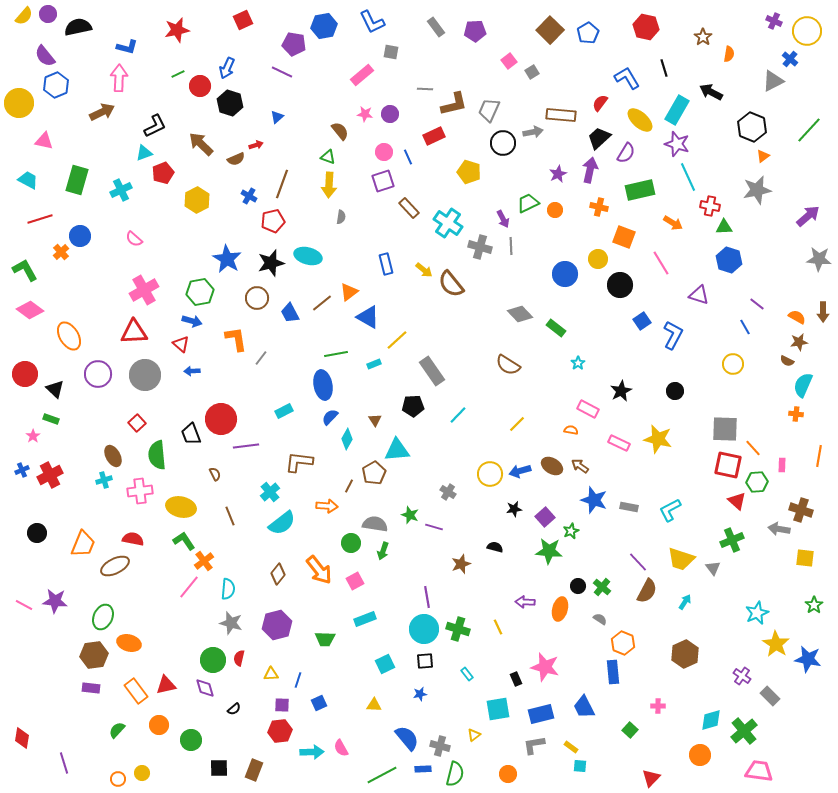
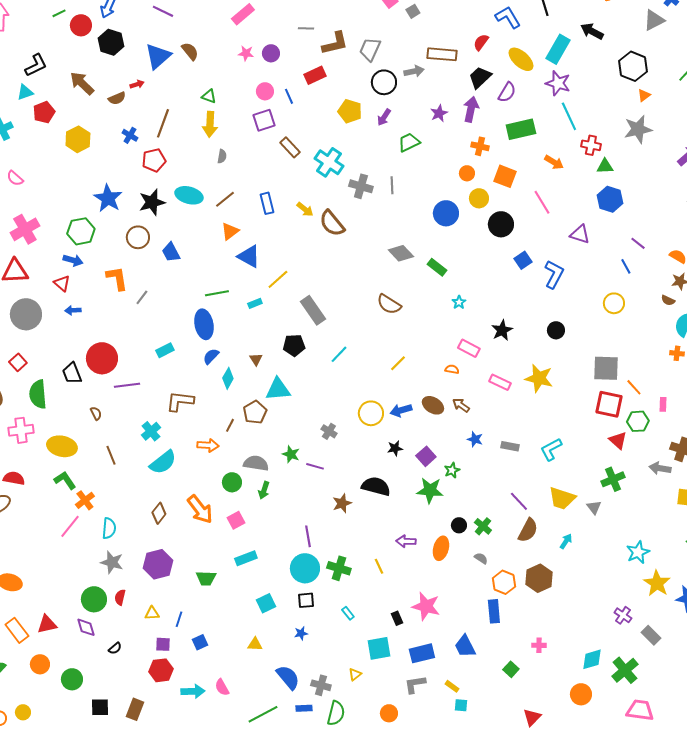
blue triangle: (277, 117) -> (158, 56), size x2.0
brown semicircle: (340, 131) -> (190, 51), moved
orange circle: (555, 210) -> (467, 173), moved
purple arrow: (503, 219) -> (384, 117), moved, turned 60
brown line: (322, 303) -> (225, 199), moved
blue star: (594, 500) -> (475, 439), size x0.6
black semicircle: (495, 547) -> (376, 486), size x1.8
brown hexagon: (685, 654) -> (539, 578), moved

